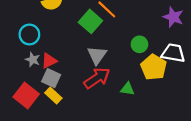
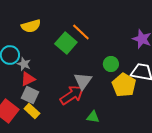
gray triangle: (97, 55) -> (83, 81), moved
gray star: (33, 60) -> (24, 64), moved
green triangle: (127, 89) -> (93, 117), moved

